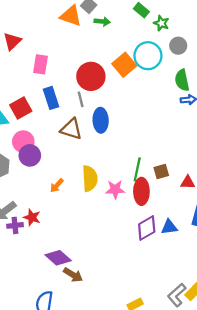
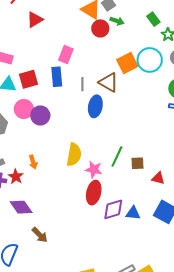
pink rectangle: (40, 64) -> (66, 55), moved
red circle: (91, 76) -> (100, 28), moved, size x0.7
brown triangle: (71, 129) -> (109, 82), moved
purple circle: (30, 155) -> (40, 115), moved
orange arrow: (57, 185) -> (33, 162), moved, turned -72
red ellipse: (141, 191) -> (94, 193), moved
purple diamond: (58, 258) -> (21, 207), moved

